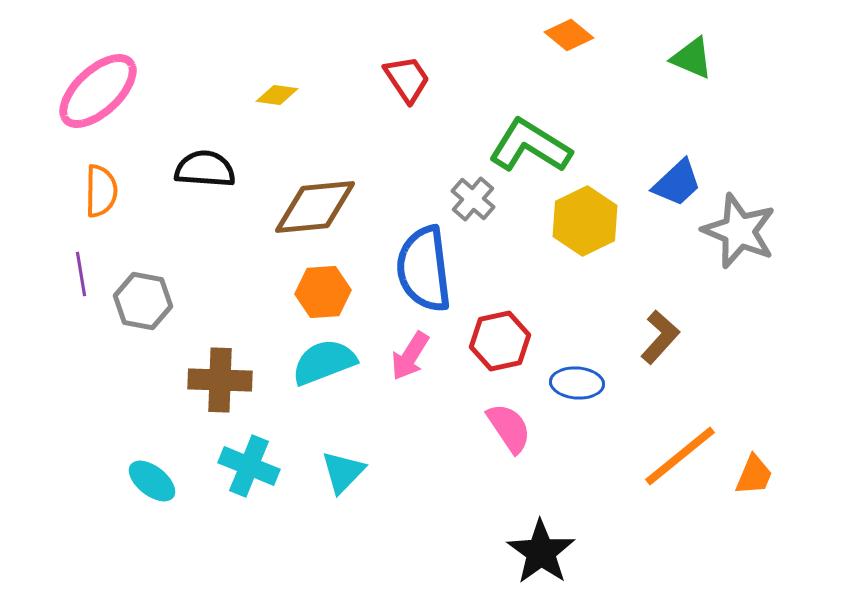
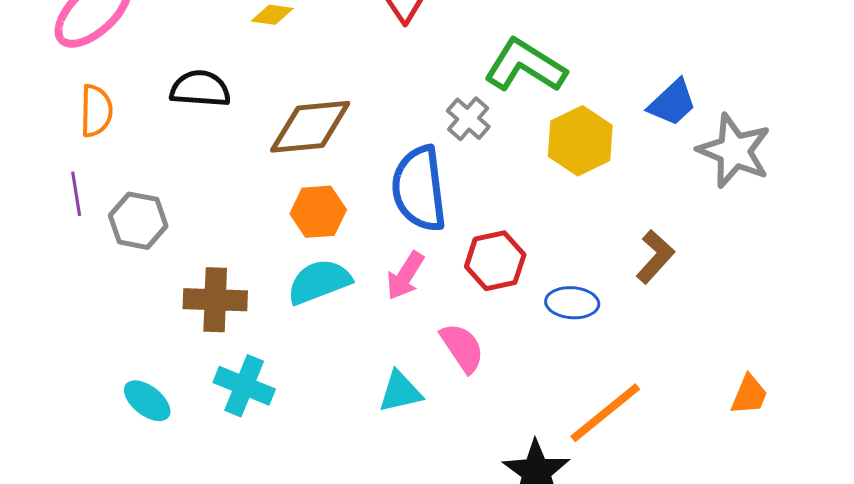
pink semicircle: (509, 428) -> (462, 348), moved
orange line: (680, 456) -> (605, 413), moved
cyan triangle: (343, 472) -> (400, 392), moved, turned 33

